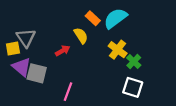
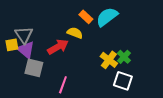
yellow semicircle: (81, 36) -> (75, 33), turned -35
yellow cross: (118, 50) -> (109, 60), moved
red arrow: (63, 51) -> (58, 47), size x1.5
purple triangle: (22, 67) -> (26, 50), moved

